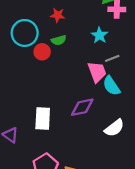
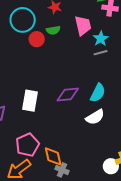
cyan star: (99, 35) -> (101, 39), moved
pink trapezoid: (97, 72) -> (83, 26), moved
cyan semicircle: (111, 86) -> (98, 93), moved, turned -126

